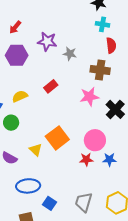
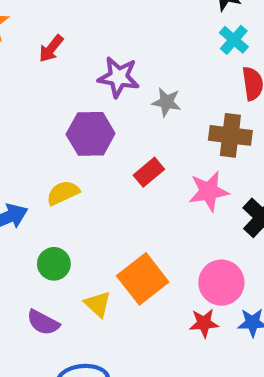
cyan cross: (102, 24) -> (234, 40), turned 32
purple hexagon: (17, 55) -> (91, 134), moved
red rectangle: (51, 86) -> (149, 172), moved
green circle: (11, 123) -> (54, 264), moved

